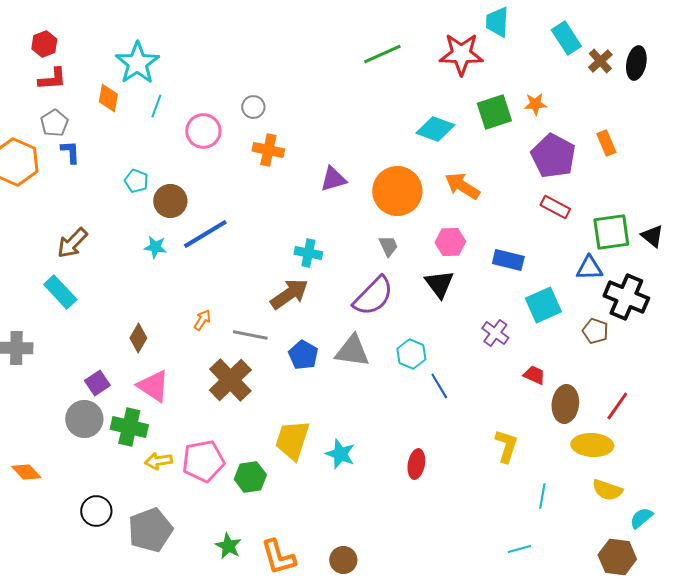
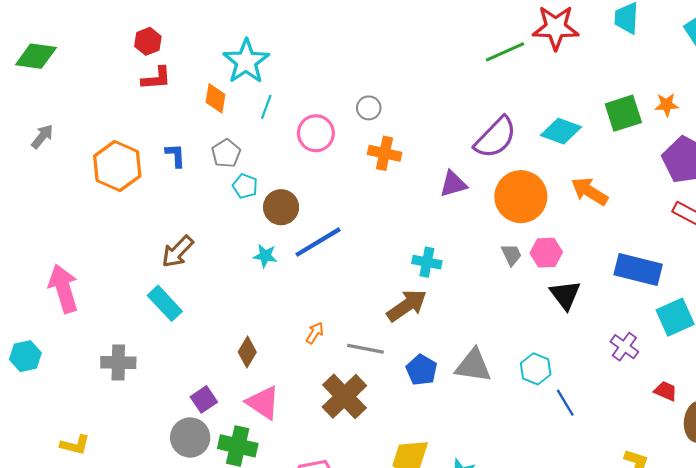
red star: (461, 54) -> (556, 28), moved
gray pentagon: (54, 123) -> (226, 153), moved
pink hexagon: (450, 242) -> (546, 253), moved
blue rectangle: (508, 260) -> (638, 270), size x1.4
purple semicircle: (373, 296) -> (495, 137), moved

